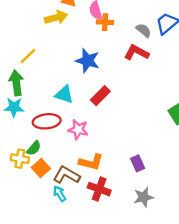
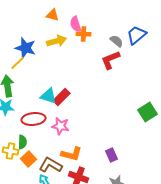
yellow arrow: (56, 17) -> (56, 41), moved
red L-shape: (137, 52) -> (110, 60), turned -50
blue star: (88, 61) -> (25, 48), moved
red rectangle: (100, 96) -> (61, 97), moved
green semicircle: (34, 148) -> (22, 142), turned -40

